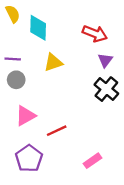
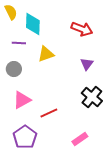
purple line: (13, 59) -> (19, 43), moved
purple triangle: (105, 60) -> (87, 64), moved
black cross: (106, 89) -> (92, 97), moved

